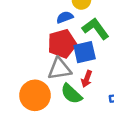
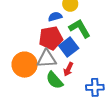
blue square: (85, 52) -> (69, 47), turned -30
orange circle: (35, 95) -> (25, 65), moved

